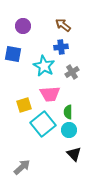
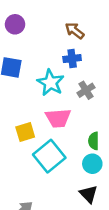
purple circle: (23, 26) -> (15, 24), moved
green semicircle: (68, 112) -> (94, 141), moved
cyan circle: (69, 130) -> (92, 164), moved

